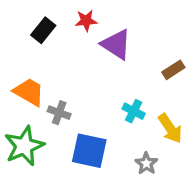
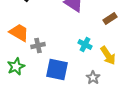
gray cross: (59, 113) -> (38, 46), turned -32
green star: (24, 146) -> (16, 67), size x0.7

